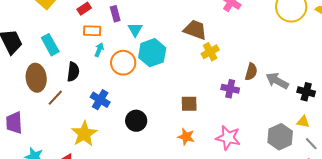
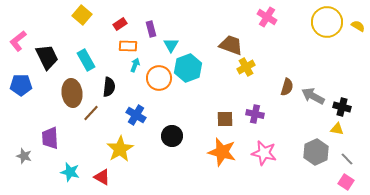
purple cross: (230, 89) -> (255, 114), moved
yellow triangle: (303, 122) -> (337, 129), moved
orange star: (186, 137) -> (222, 152), size x1.6

